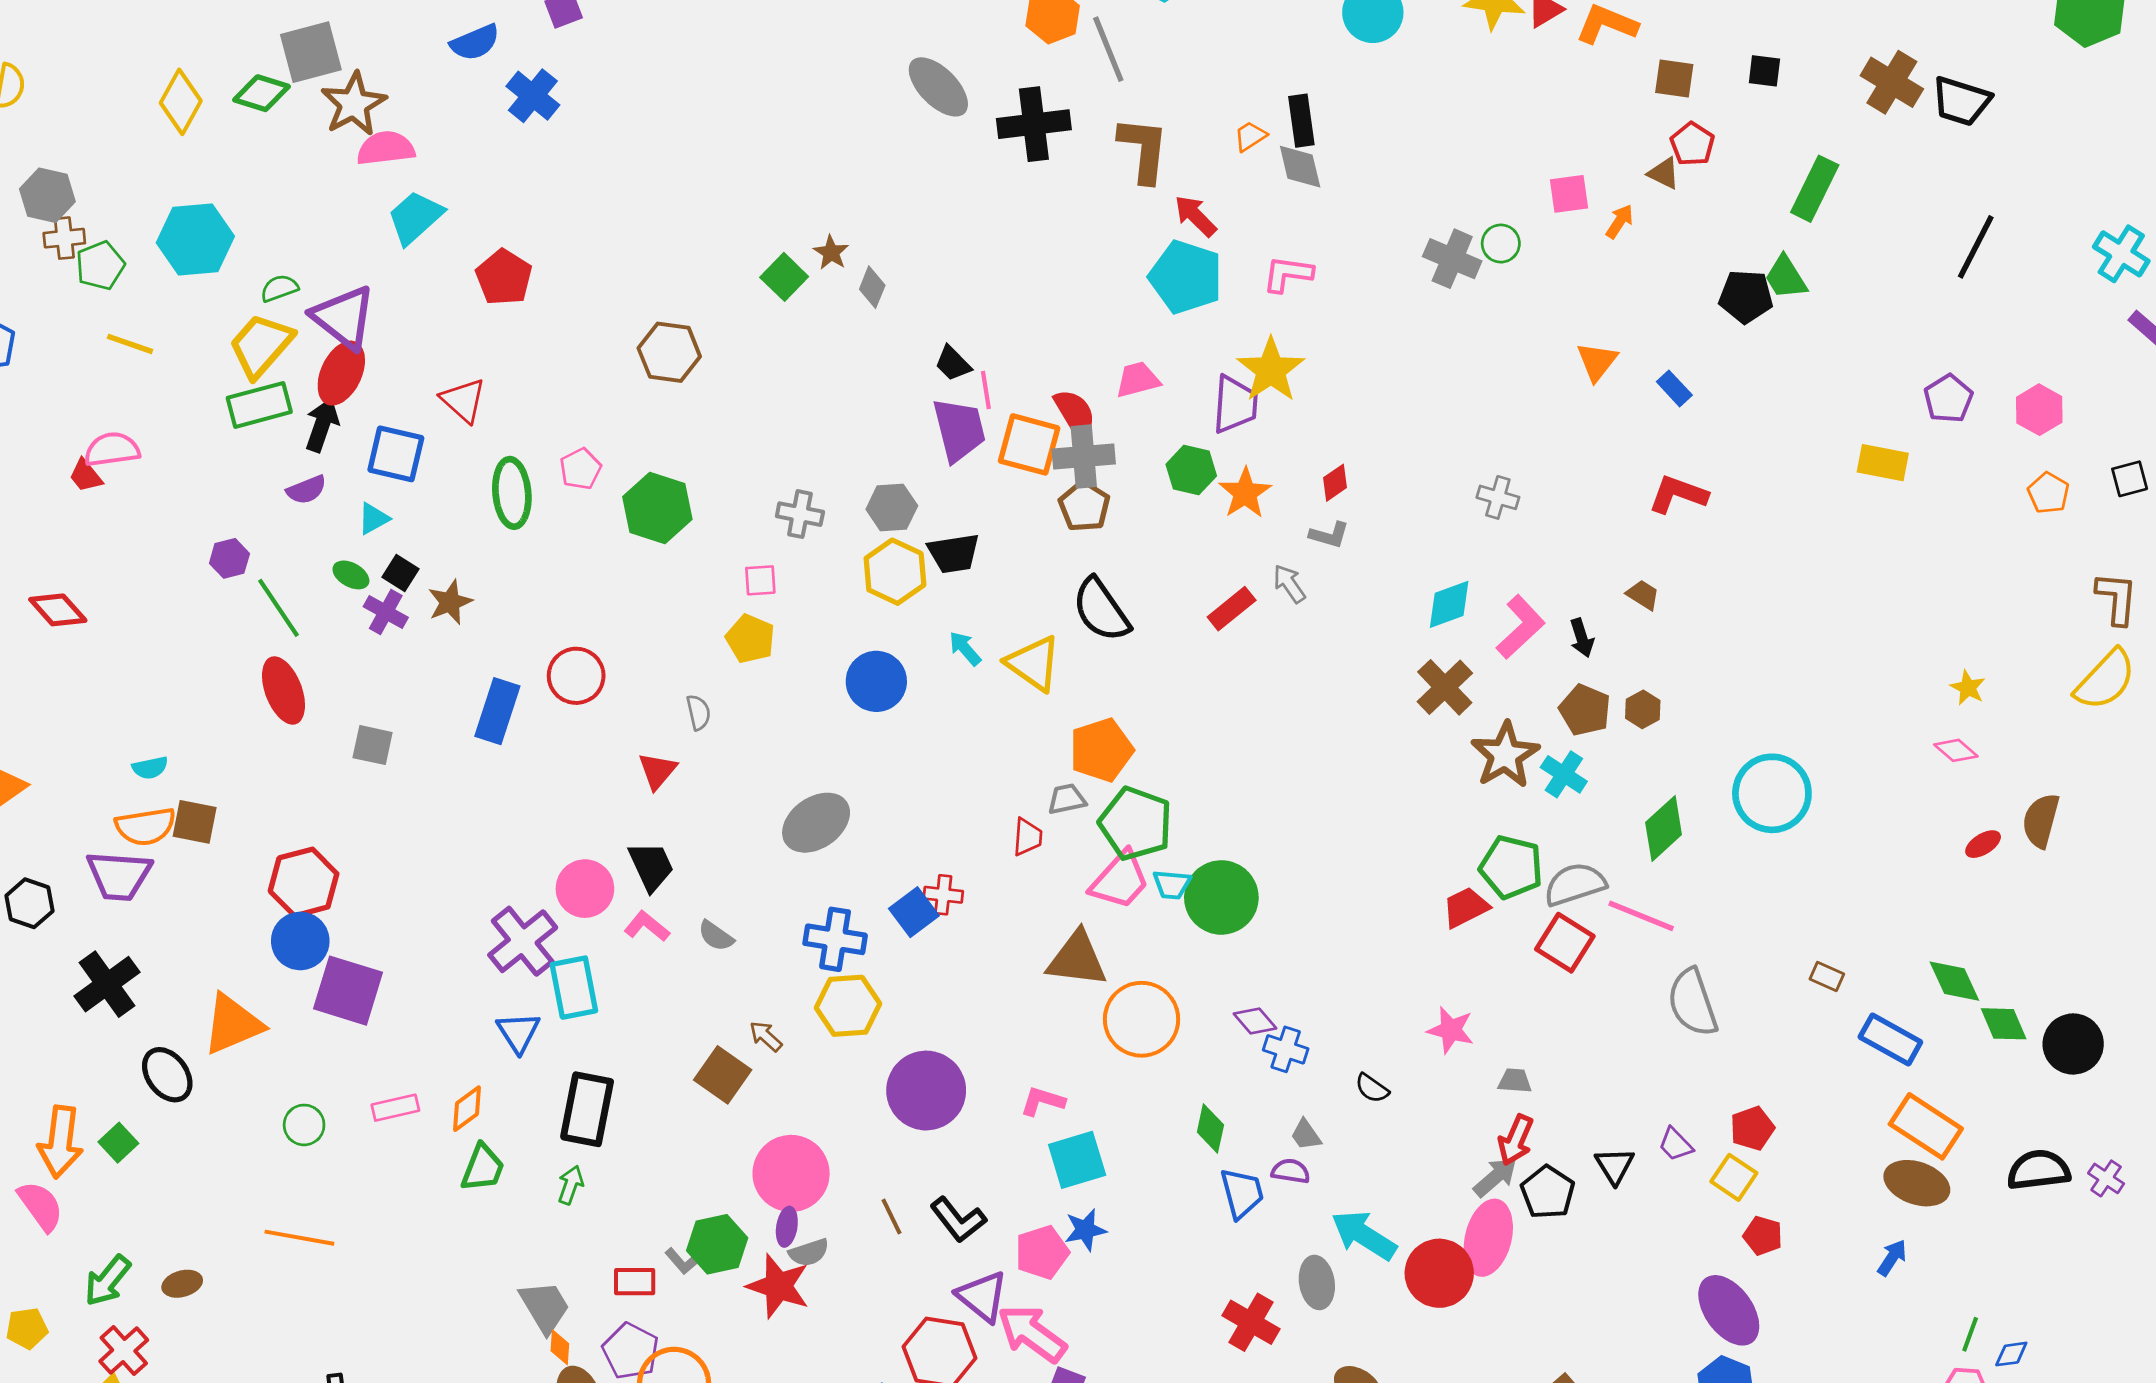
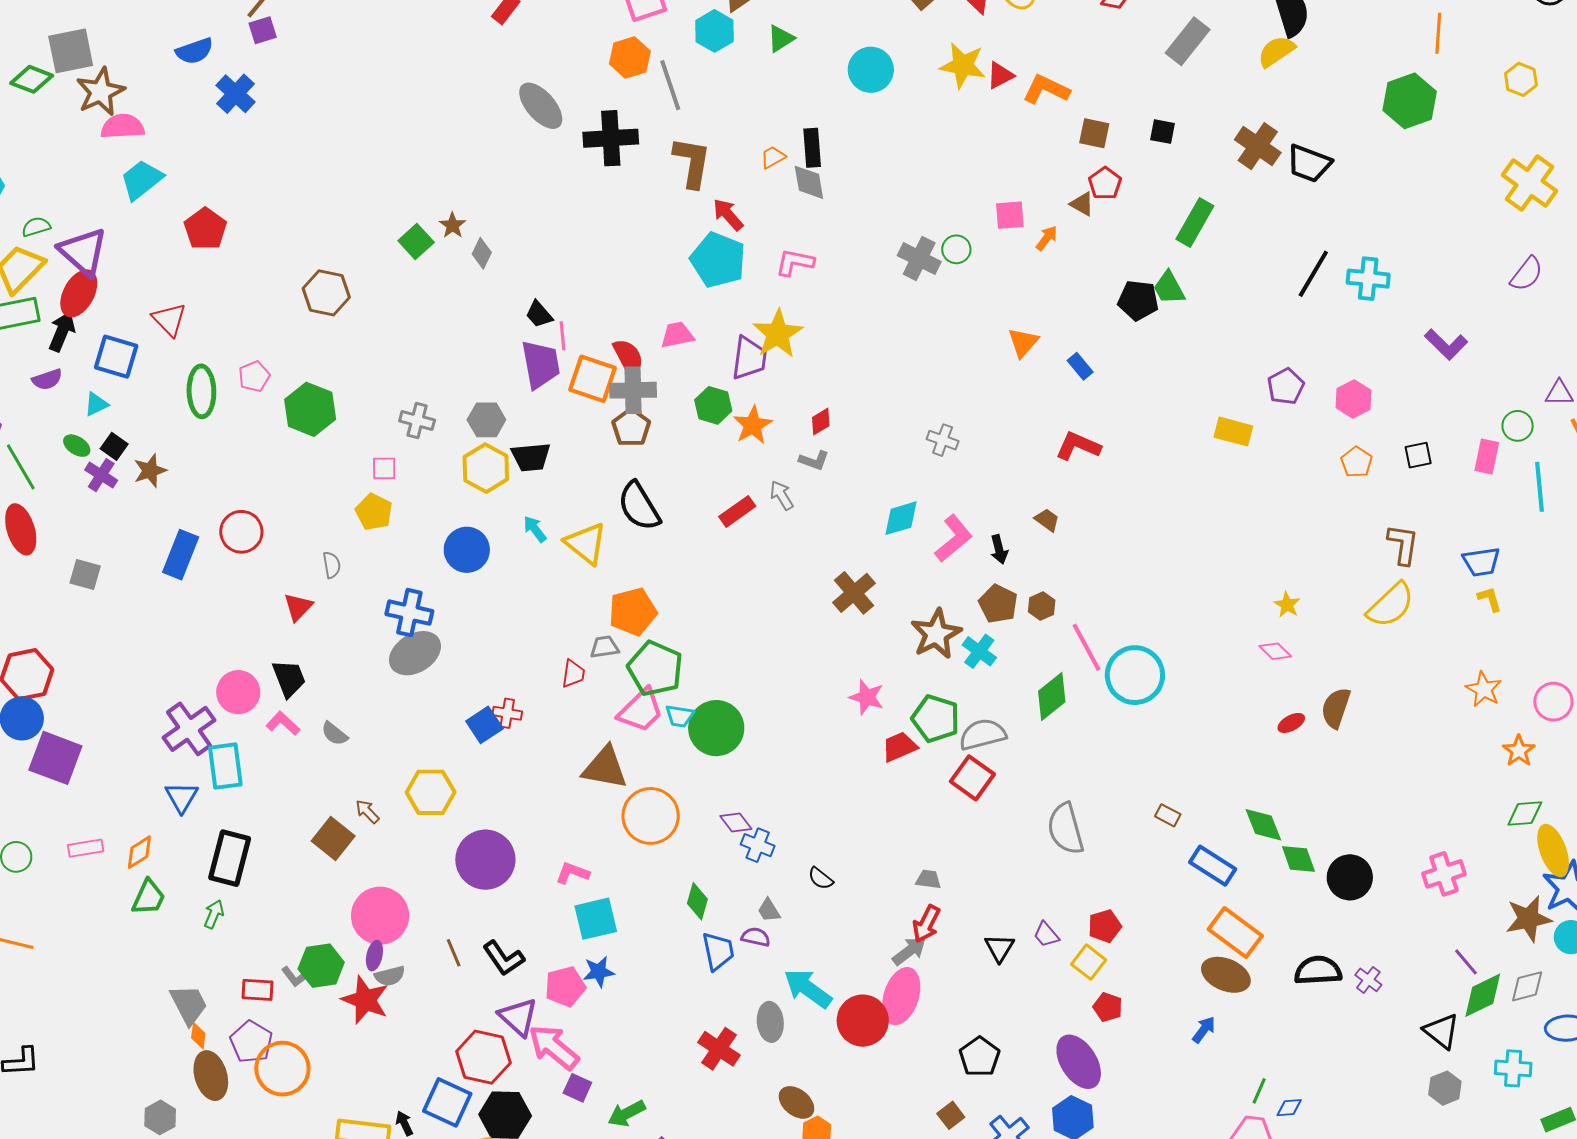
cyan cross: (2121, 254) -> (1368, 279), moved, turned -30
brown cross: (1445, 687) -> (854, 593), moved
pink line: (1641, 916) -> (1087, 647), moved, turned 36
blue cross: (835, 939) -> (409, 613), moved
pink star: (1451, 1030) -> (867, 697), moved
black pentagon: (1548, 1192) -> (979, 1057), moved

